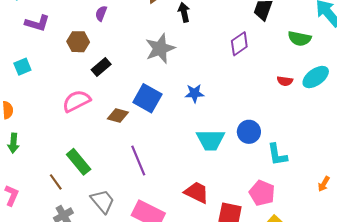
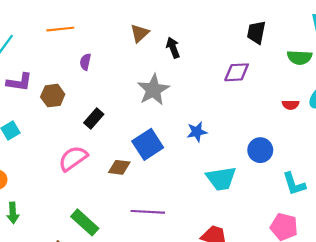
brown hexagon: (78, 42) -> (53, 96), moved
purple diamond: (239, 44) -> (237, 72), turned 40
blue square: (147, 98) -> (148, 144), turned 36
blue circle: (249, 132) -> (260, 150), moved
purple line: (138, 161) -> (148, 212), turned -56

